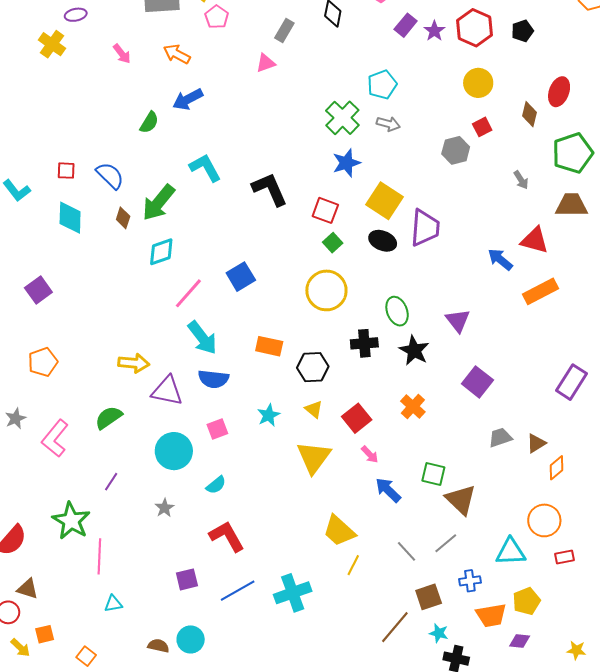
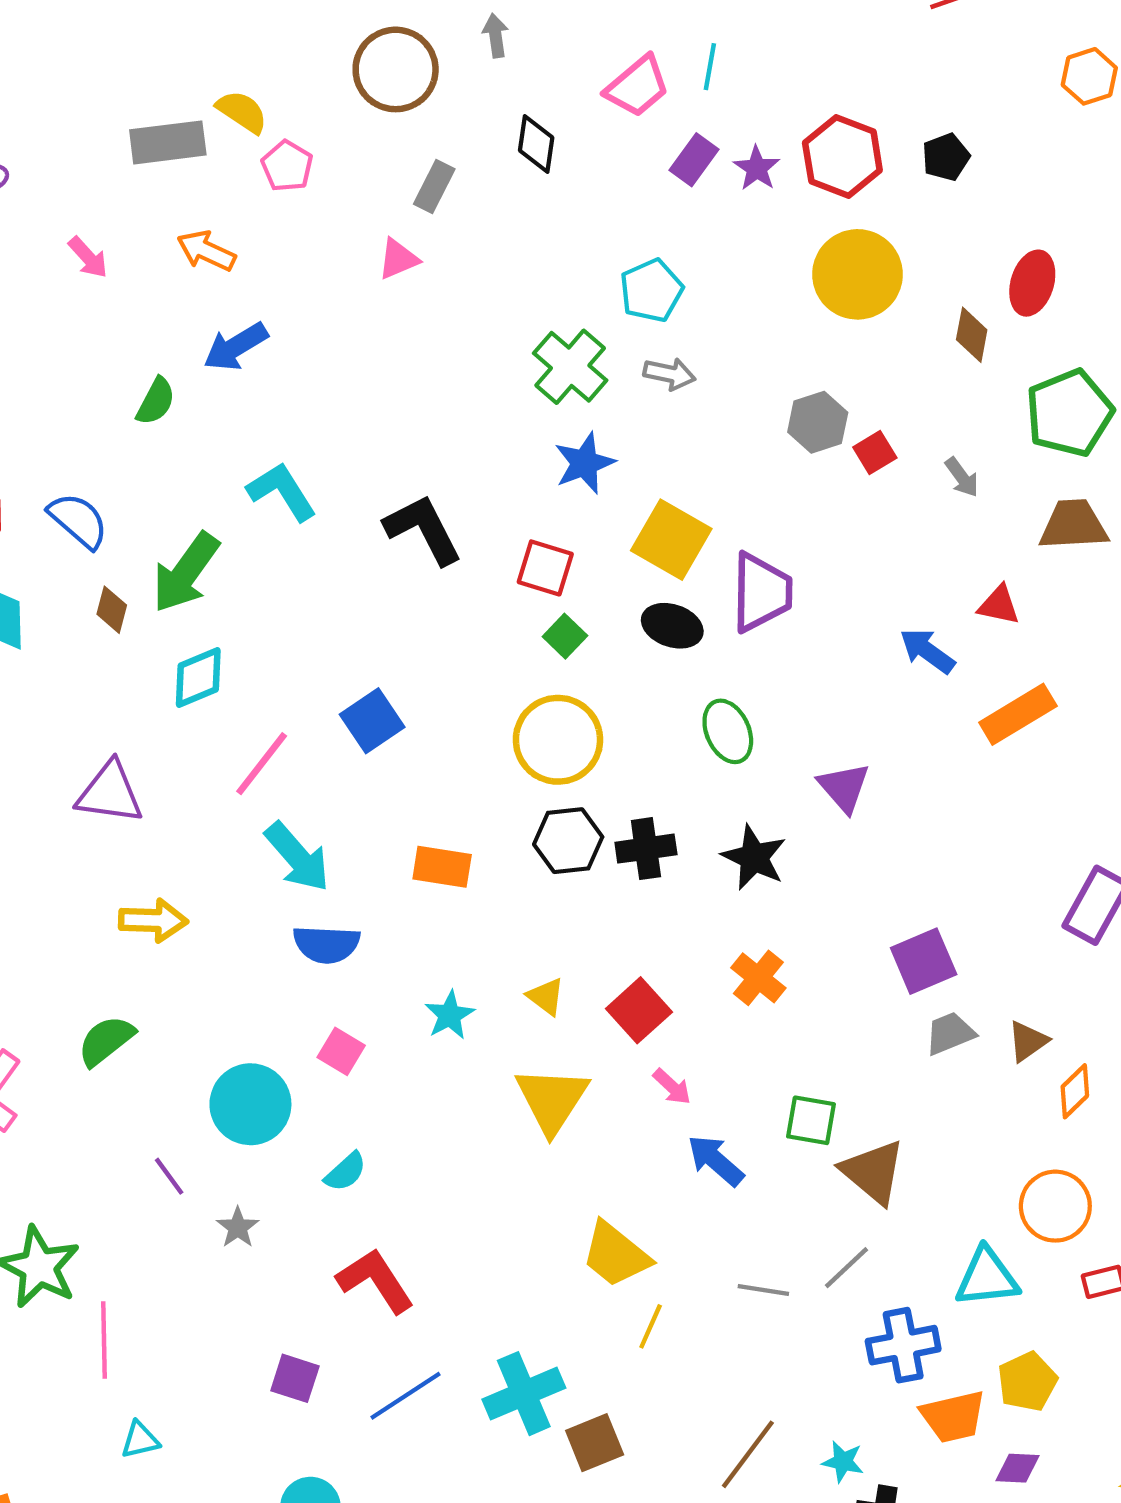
yellow circle: (478, 83) -> (858, 274), size x1.4
red square: (482, 127) -> (875, 452), moved
red triangle: (535, 240) -> (999, 605), size x0.7
green ellipse: (397, 311) -> (728, 731), moved
black hexagon: (313, 367) -> (568, 841), moved
purple square: (477, 382) -> (924, 961), moved, turned 32
purple triangle: (167, 391) -> (110, 793), moved
pink square: (217, 429) -> (341, 1051), turned -35
purple line: (111, 482) -> (169, 1176), moved, turned -66
gray line: (407, 551) -> (763, 1290), turned -35
purple square: (187, 579) -> (295, 1378), turned 35
blue cross: (470, 581) -> (903, 1345), size x1.5
brown square: (429, 597) -> (595, 1443), moved

